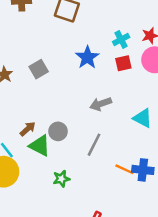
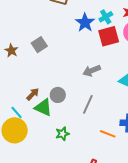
blue star: (87, 57) -> (85, 23), moved
red square: (123, 63) -> (109, 36), size x1.5
orange line: (124, 169) -> (108, 134), moved

